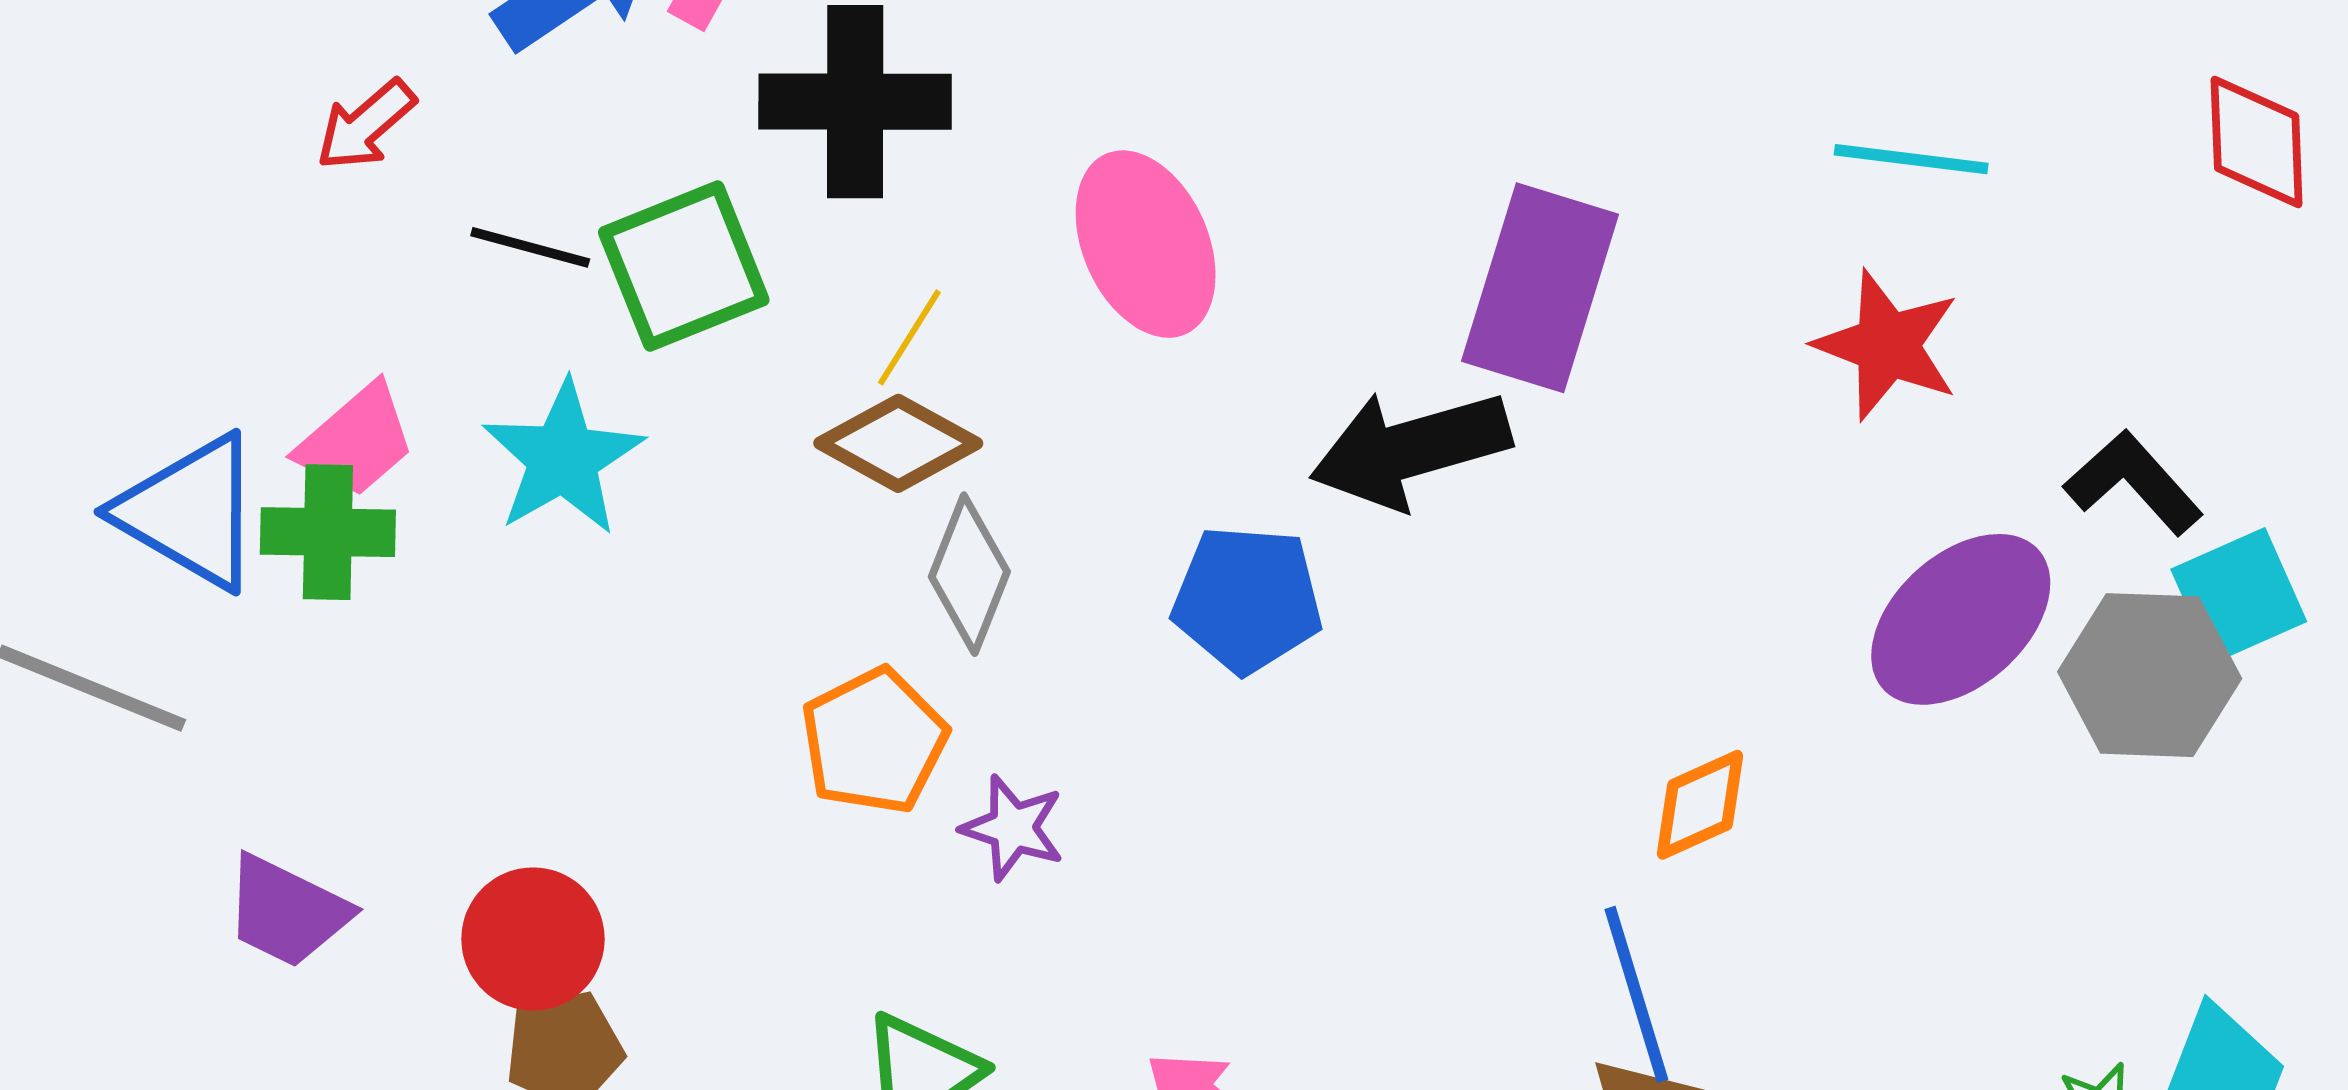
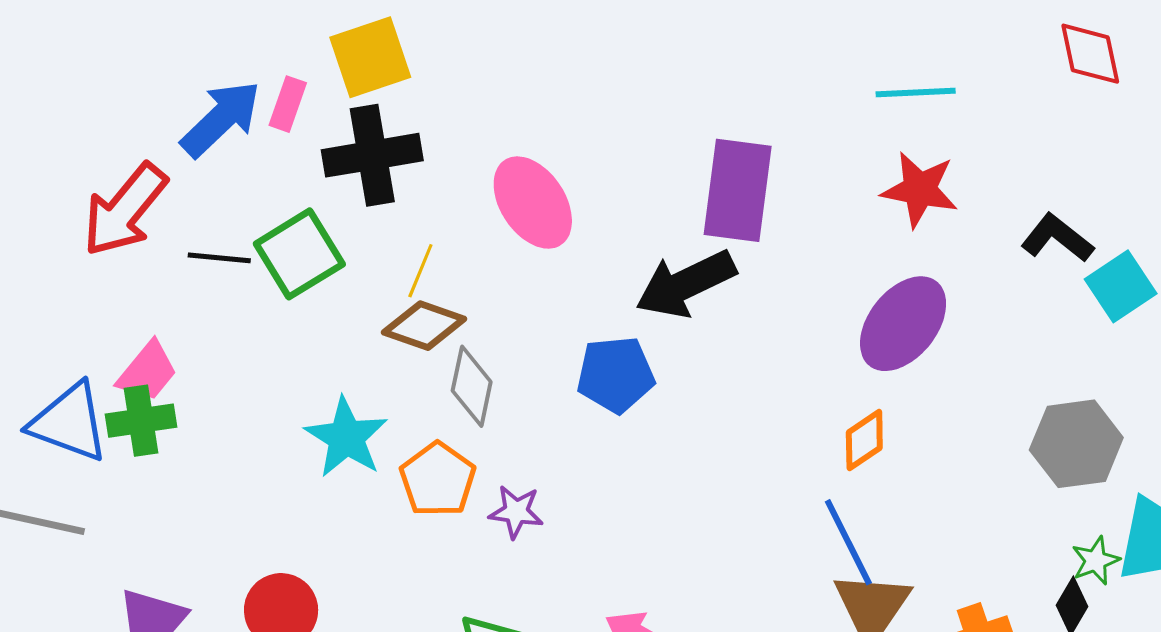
red arrow: (366, 125) -> (125, 210), size x1.8
cyan star: (563, 458) -> (346, 437), moved
purple ellipse: (1961, 619) -> (903, 324), moved
gray hexagon: (2150, 675) -> (1076, 444), moved

